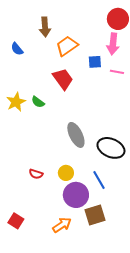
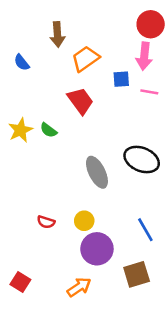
black ellipse: (111, 148) -> (142, 159), moved
blue line: (99, 180) -> (145, 230), moved
brown square: (95, 215) -> (137, 274), moved

